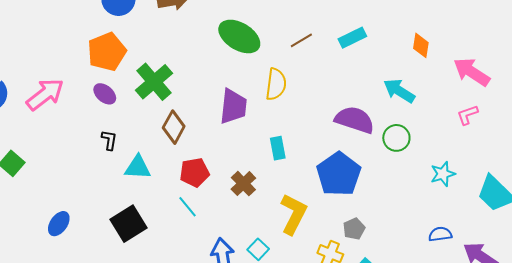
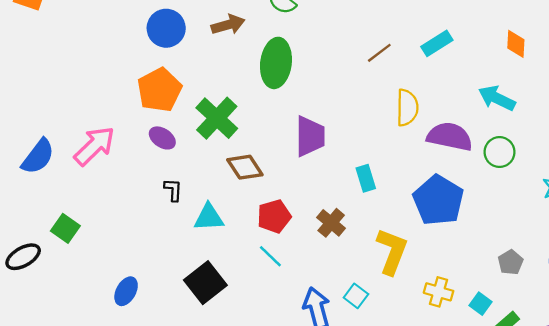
green ellipse: (239, 36) -> (276, 63), moved, turned 72
yellow semicircle: (276, 84) -> (407, 108), moved
brown diamond: (174, 127) -> (245, 167), turned -56
gray pentagon: (354, 229) -> (511, 262), moved

